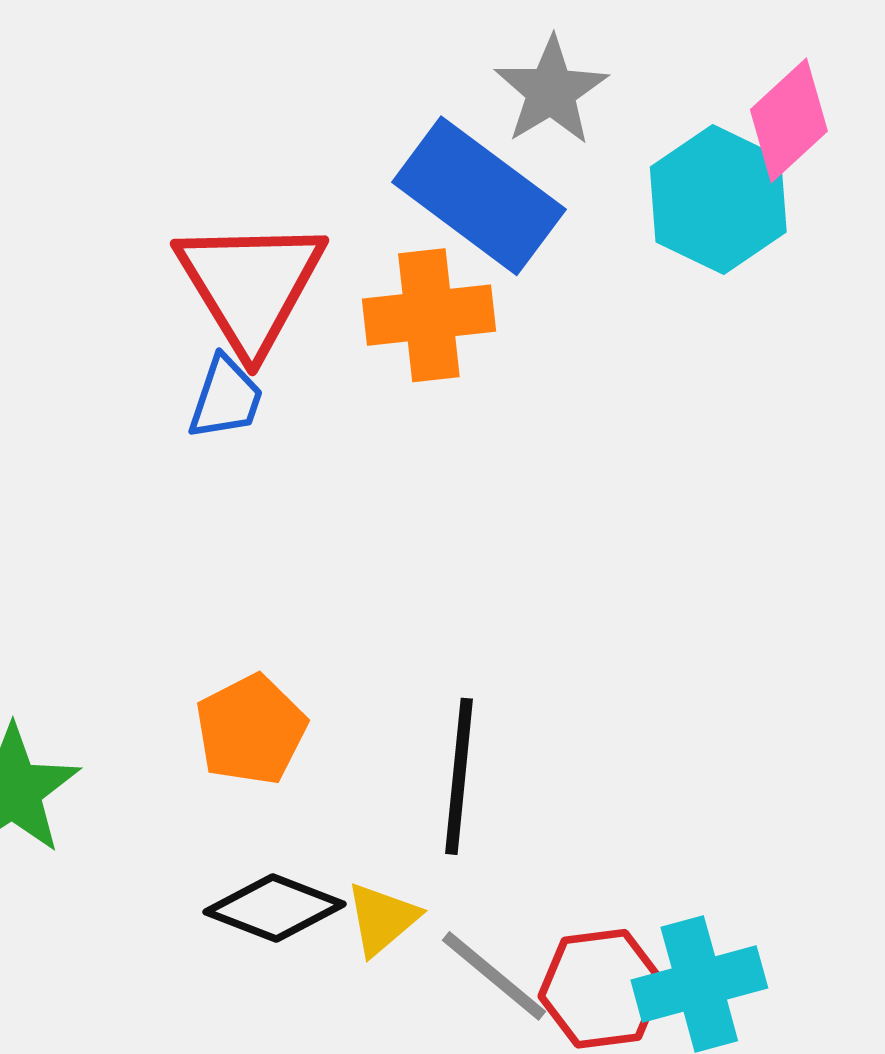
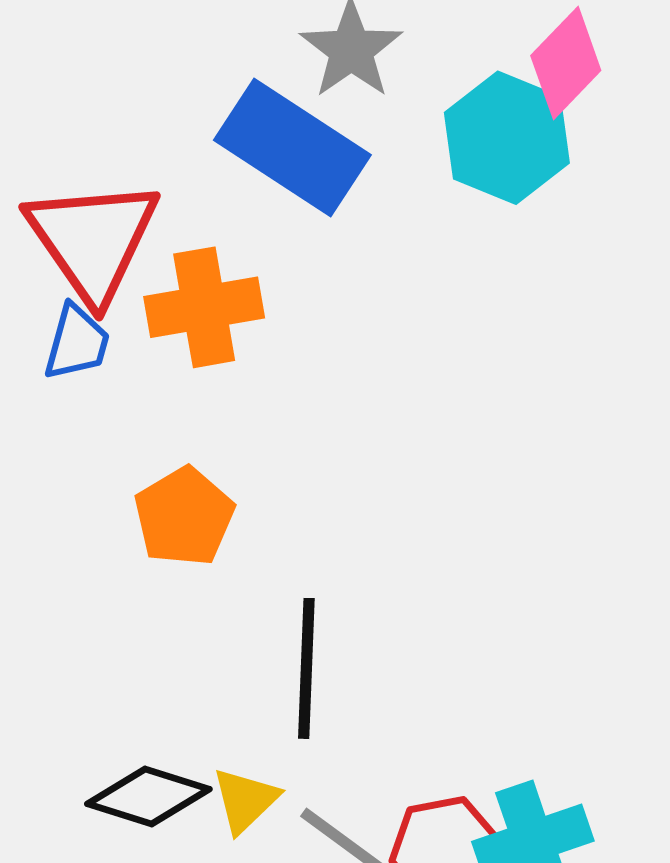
orange cross: (429, 315) -> (204, 307), moved
orange pentagon: (251, 730) -> (184, 517), moved

